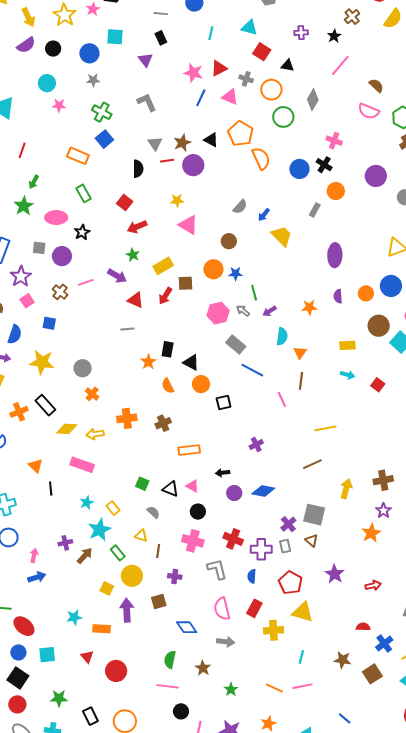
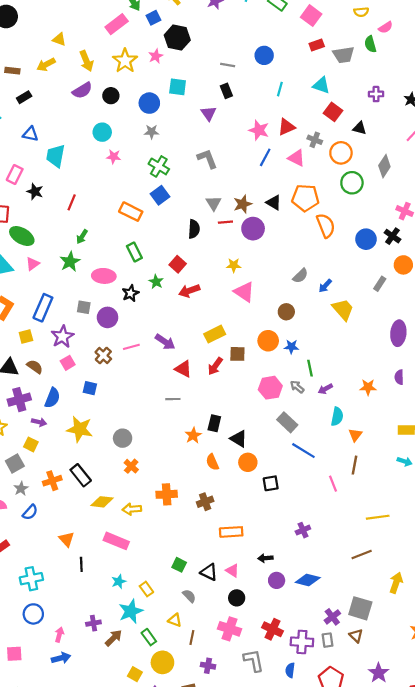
orange pentagon: (241, 134) -> (305, 198), turned -30
green star: (133, 255) -> (156, 282), moved

